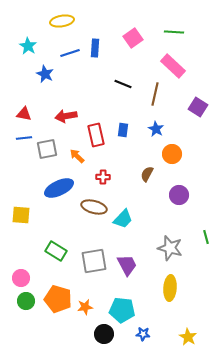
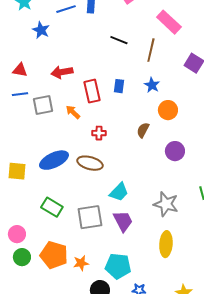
blue ellipse: (59, 188) -> (54, 160), moved
cyan trapezoid: (123, 219) -> (119, 192), moved

